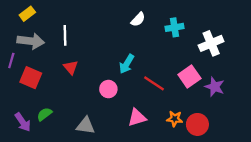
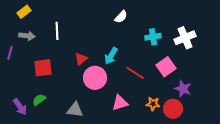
cyan cross: (175, 27) -> (153, 37), moved
gray arrow: (31, 41) -> (27, 36), size x0.7
red triangle: (71, 67) -> (81, 59), moved, turned 32
red square: (31, 78) -> (43, 68), moved, turned -30
purple star: (215, 87) -> (183, 89), moved
pink circle: (108, 89) -> (95, 78), size x1.5

